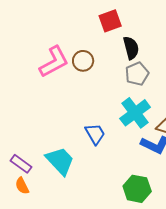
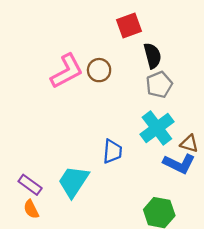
blue trapezoid: (95, 134) -> (112, 151), turned 35
cyan trapezoid: (60, 161) -> (73, 181), turned -104

